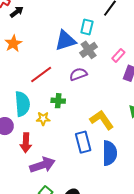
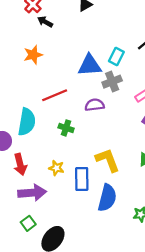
black arrow: (17, 12) -> (45, 22), turned -128
yellow star: (43, 119) -> (56, 168), moved
red arrow: (26, 143) -> (20, 164), turned -30

